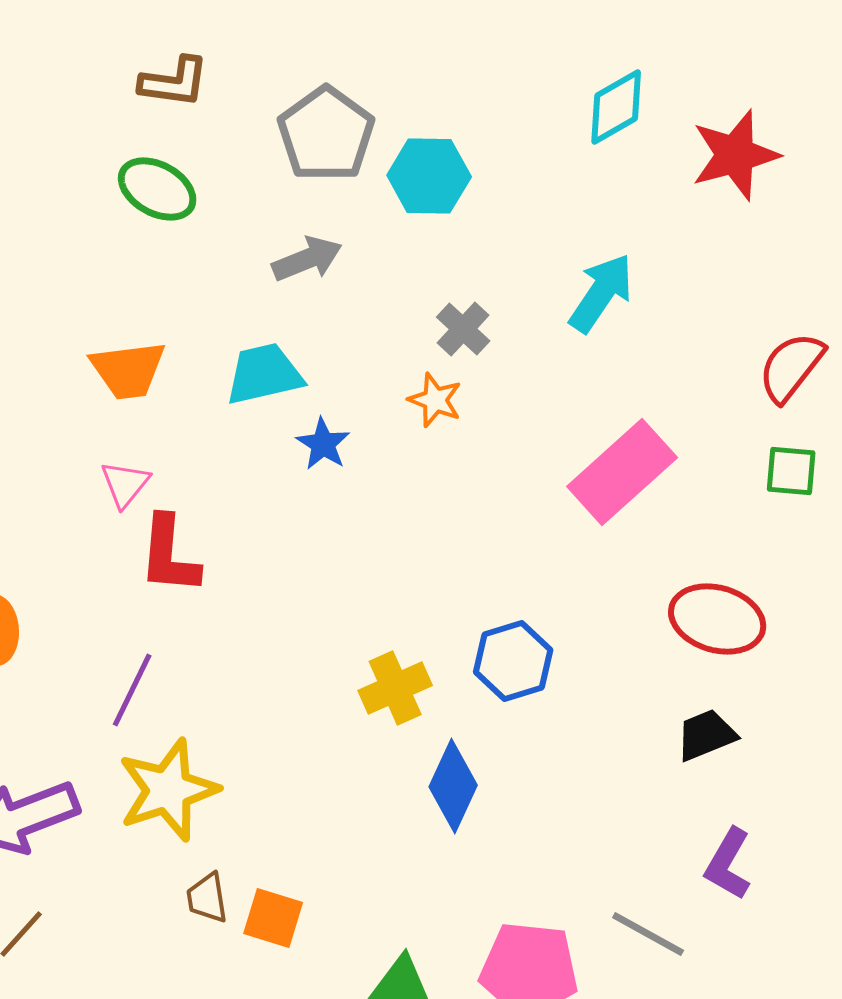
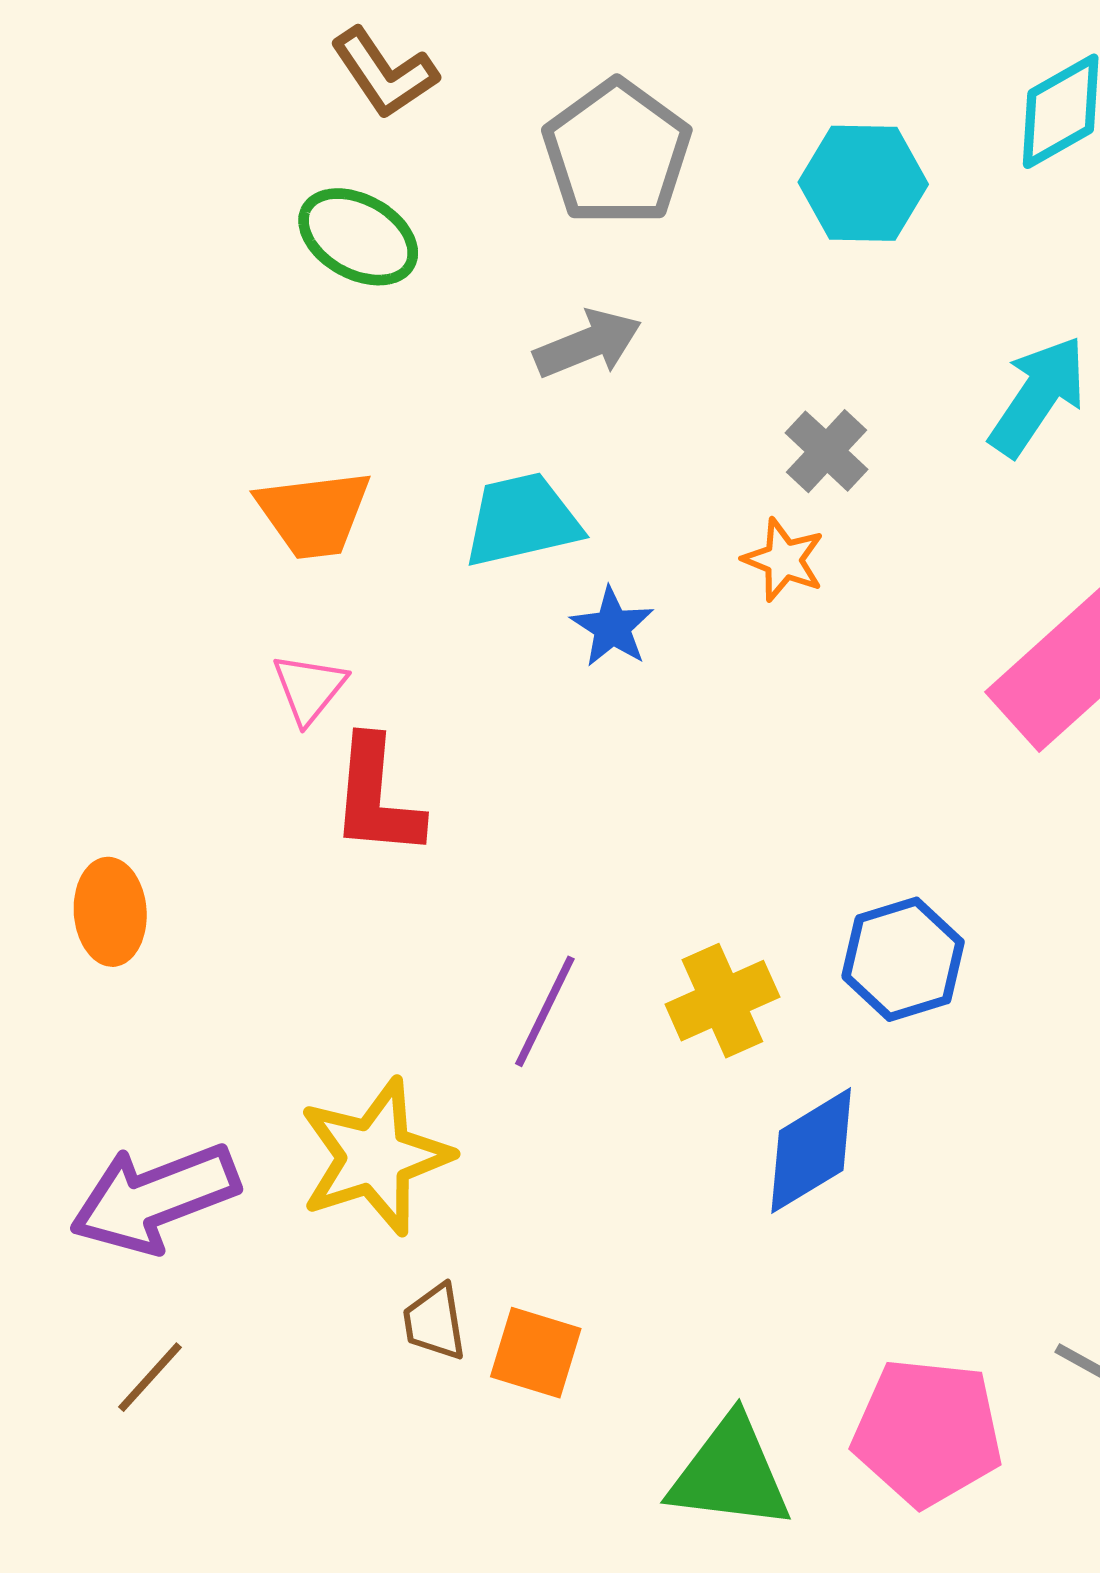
brown L-shape: (174, 82) -> (384, 73), turned 48
cyan hexagon: (429, 176) -> (863, 183), moved
purple line: (132, 690) -> (545, 1011), moved
blue diamond: (453, 786) -> (811, 1151), turned 34

